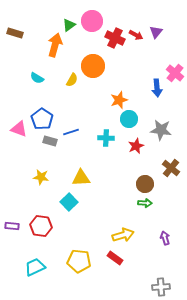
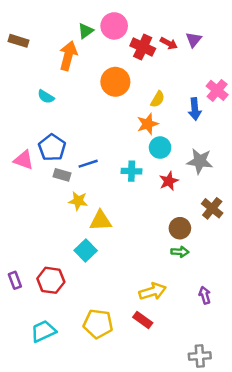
yellow semicircle: (72, 80) -> (158, 99), moved
yellow star: (41, 177) -> (78, 201), moved
purple rectangle: (12, 226) -> (15, 280), turned 64

